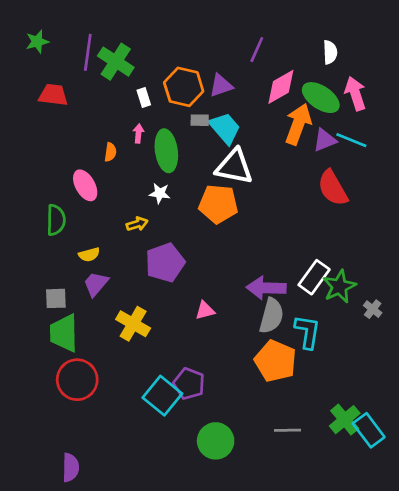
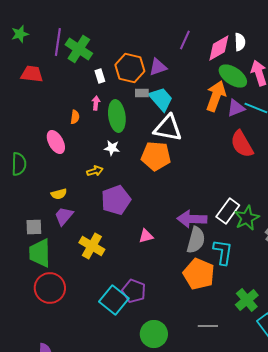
pink diamond: (281, 87) -> (219, 48), moved
green semicircle: (56, 220) -> (19, 164), moved
green cross: (345, 420) -> (247, 300), moved

